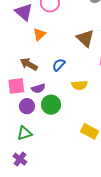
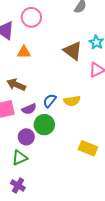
orange triangle: (39, 34) -> (24, 52), turned 48
blue semicircle: (59, 65) -> (50, 101), moved
purple circle: (27, 106) -> (26, 137), moved

